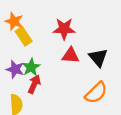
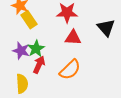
black triangle: (98, 58) -> (106, 28), moved
orange semicircle: (96, 93) -> (70, 70), moved

